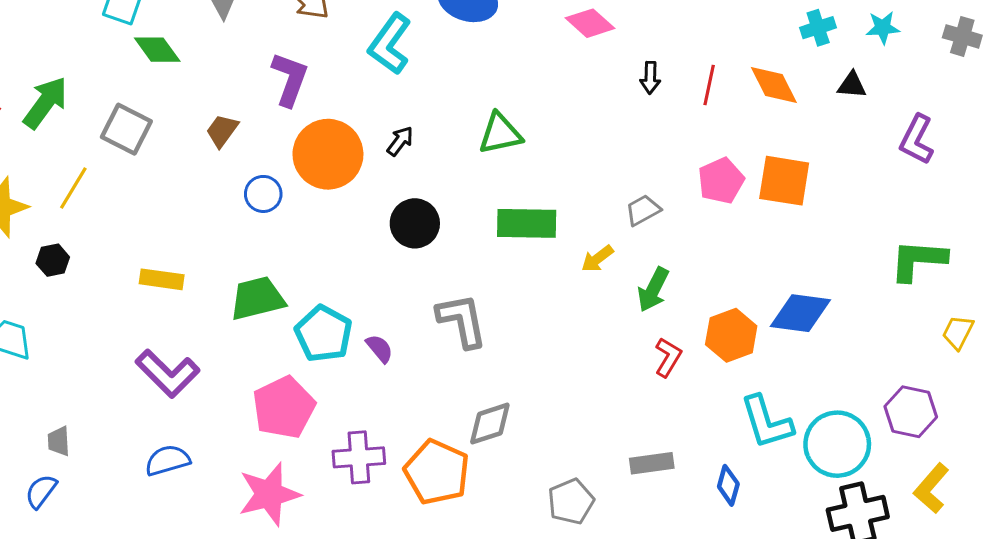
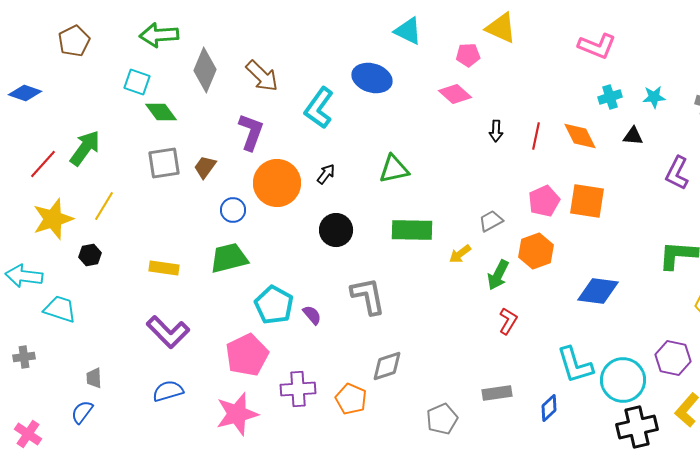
gray square: (126, 129) -> (164, 163), moved, turned -36
green trapezoid: (257, 298) -> (229, 258), moved
orange hexagon: (731, 335) -> (536, 251), moved
orange pentagon: (437, 472) -> (351, 399), size x0.7
blue diamond: (728, 485) -> (549, 408), turned 32

